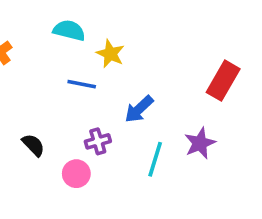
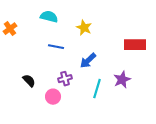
yellow star: (110, 54) -> (84, 28), moved
red rectangle: (223, 81) -> (135, 45), turned 60

